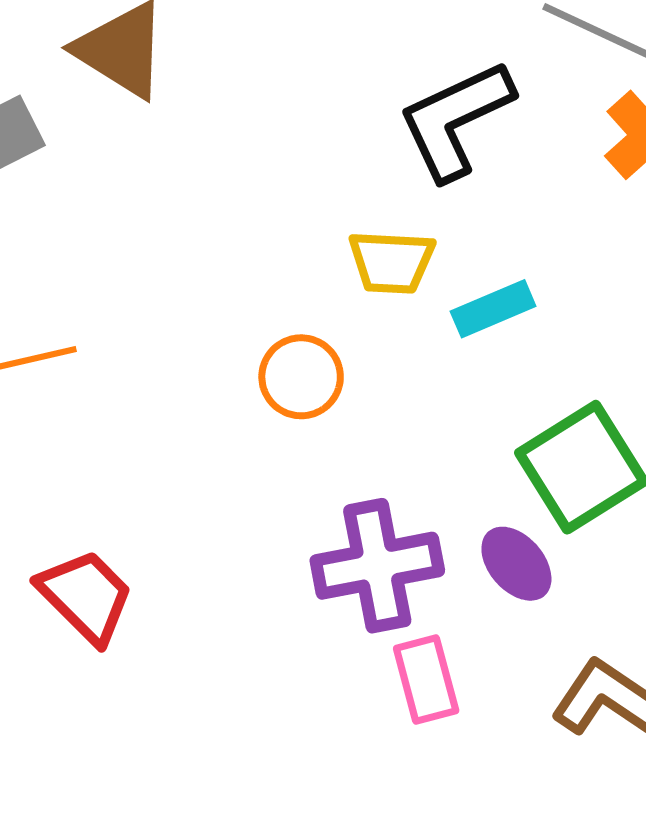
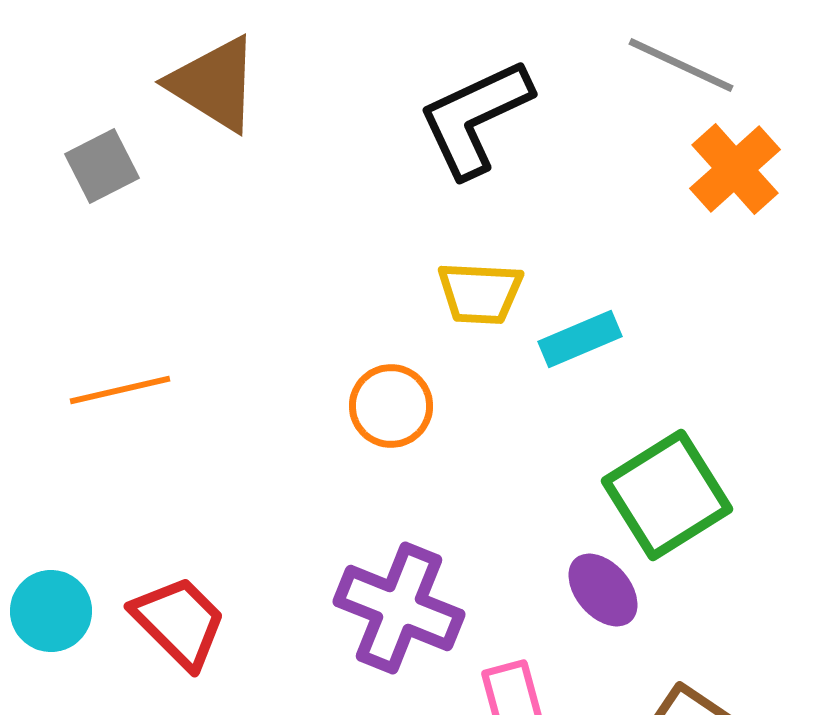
black L-shape: (455, 120) -> (475, 118), moved
purple cross: (377, 566) -> (399, 608), moved, turned 33

